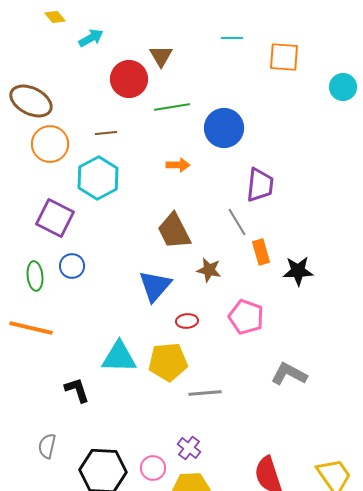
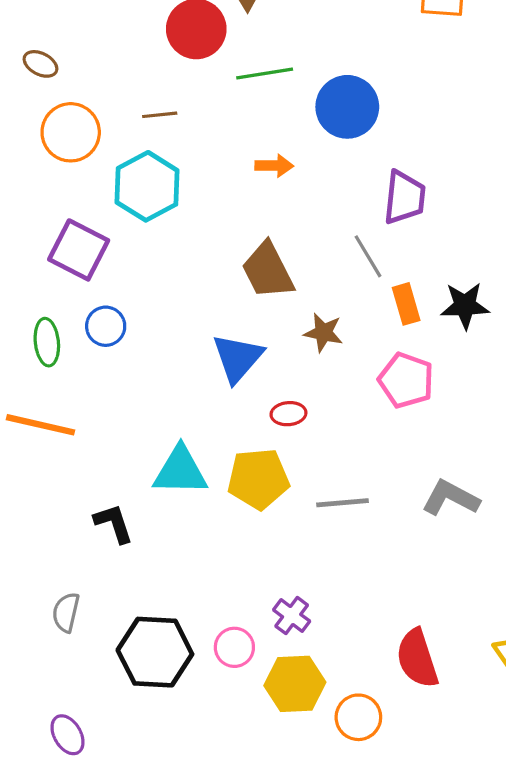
brown ellipse: (31, 101) -> (40, 64), size x0.5
black star: (298, 271) -> (465, 306), moved
pink pentagon: (246, 317) -> (406, 380), moved
gray line: (205, 393) -> (343, 503), moved

